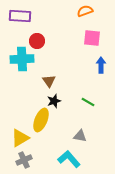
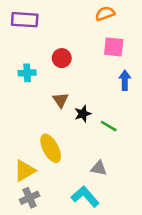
red circle: (37, 41) -> (62, 58), moved
cyan cross: (22, 59) -> (27, 73), size x0.6
black star: (54, 101) -> (83, 114), moved
yellow ellipse: (41, 120) -> (51, 148), turned -50

